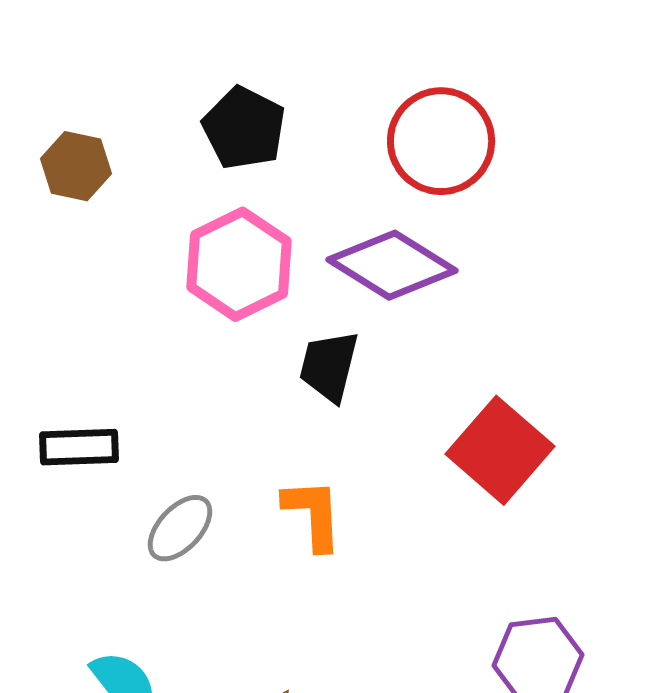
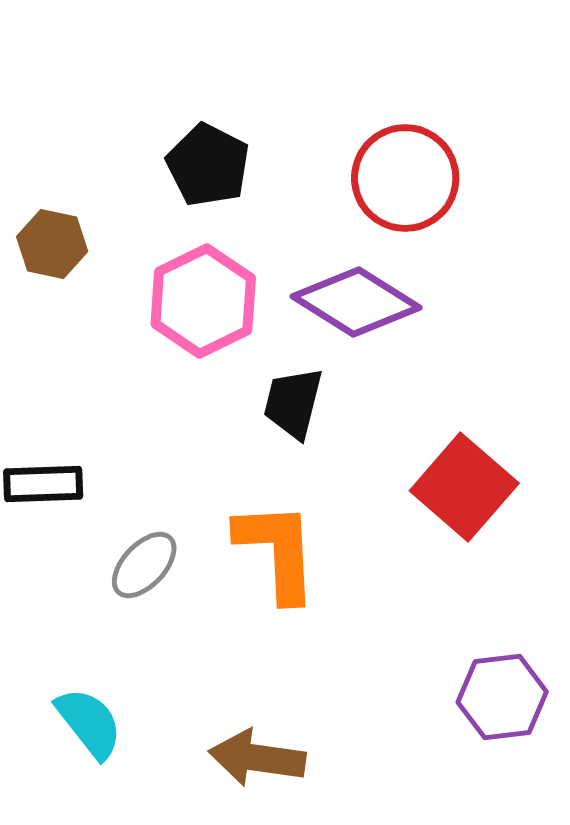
brown hexagon: (76, 166) -> (52, 244), moved
orange L-shape: (313, 514) -> (277, 551), size x1.4

